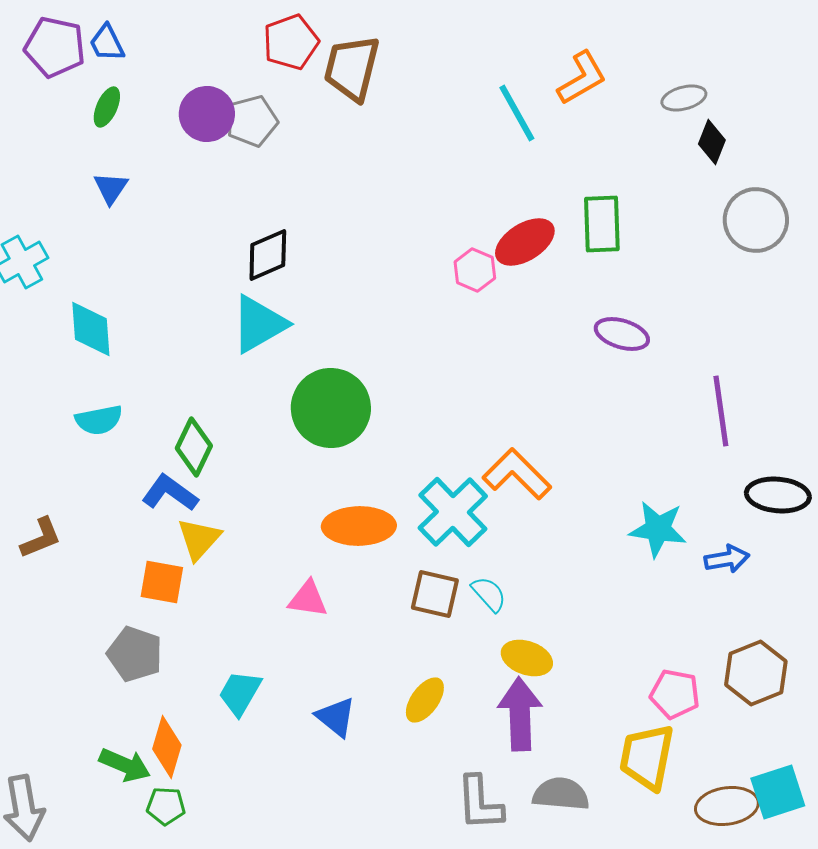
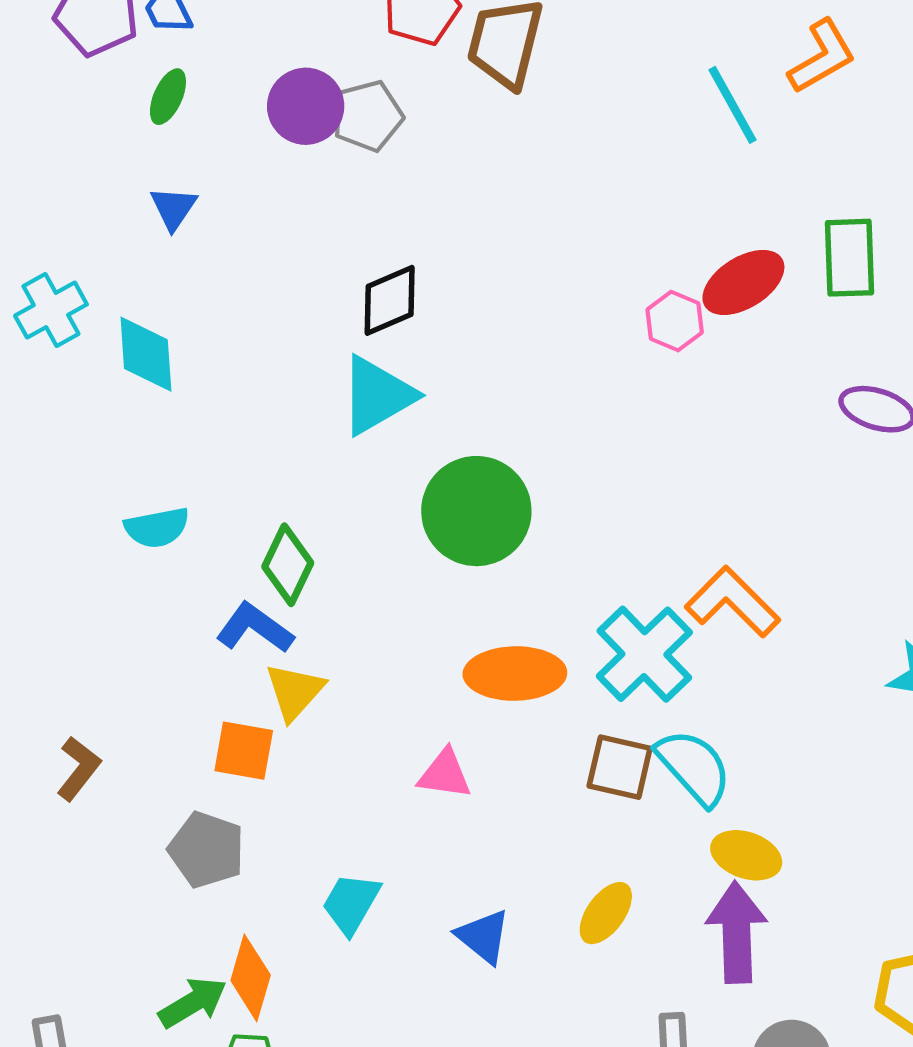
cyan diamond: (91, 329) -> (146, 354), moved
brown L-shape: (41, 538) -> (78, 769), moved, turned -30
cyan semicircle: (489, 594) -> (694, 767), size x1.6
green arrow: (125, 765) -> (193, 1003), turned -54

